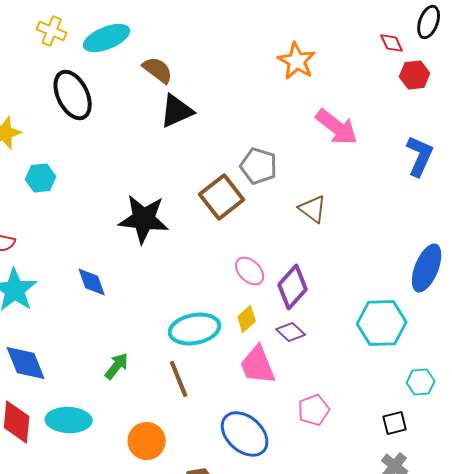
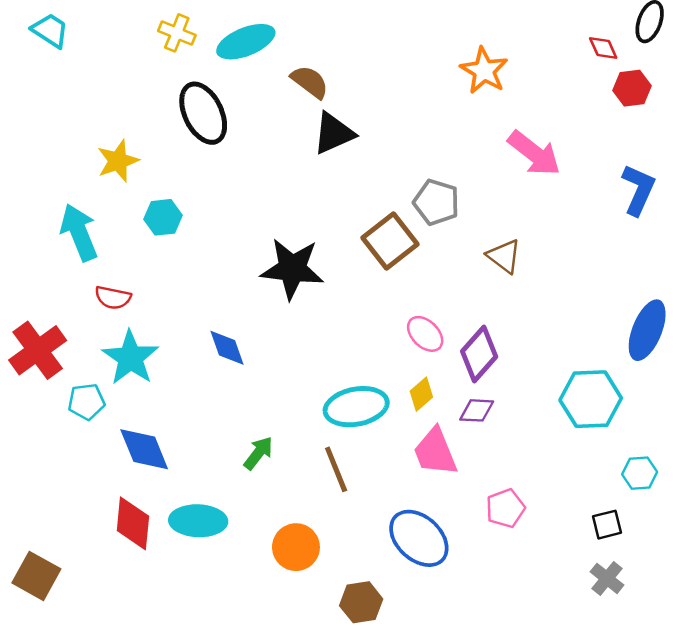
purple diamond: (291, 332) -> (477, 410), turned -40

